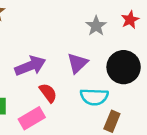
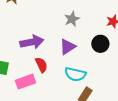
gray star: (96, 26) -> (72, 19), moved
black circle: (124, 67) -> (100, 44), moved, size x0.7

